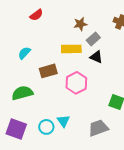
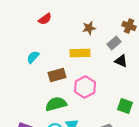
gray rectangle: (93, 39) -> (114, 43), moved
black triangle: (96, 57) -> (121, 61), moved
green semicircle: (22, 93) -> (56, 104), moved

